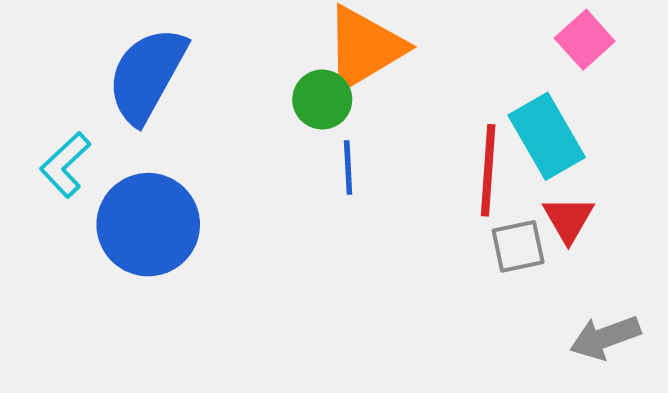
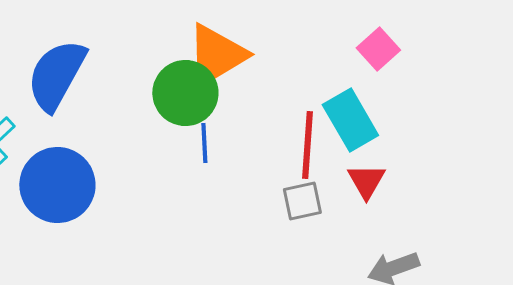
green circle: (322, 100) -> (185, 93), size x1.5
gray square: (518, 246) -> (302, 201), moved

